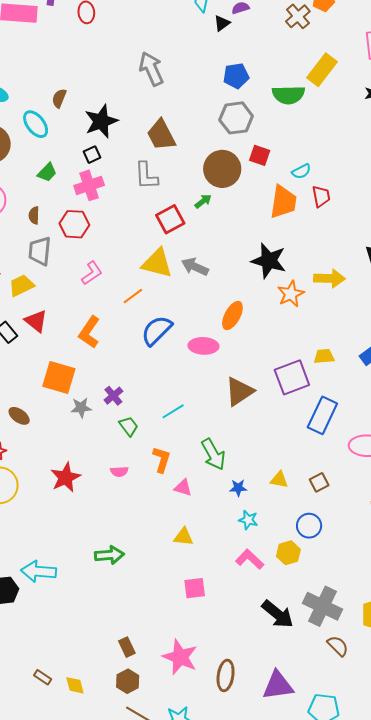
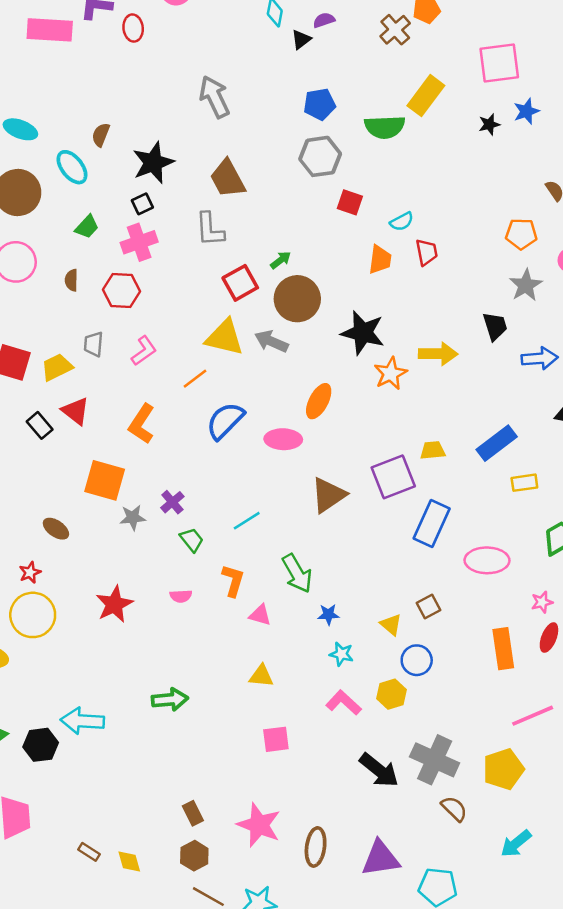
brown circle: (222, 169) -> (297, 299), moved
orange trapezoid: (283, 202) -> (380, 260), size x0.7
gray trapezoid: (40, 251) -> (93, 344), moved, size x0.7
yellow triangle: (279, 480) -> (391, 625), moved, turned 30

